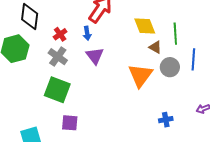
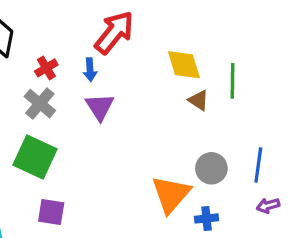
blue line: (193, 59) -> (258, 165), moved
gray circle: (170, 67) -> (211, 168), moved
orange triangle: (140, 75) -> (171, 194), moved

